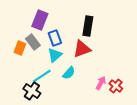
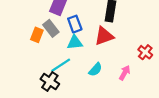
cyan triangle: (55, 55) -> (75, 42), turned 35
cyan semicircle: (69, 73) -> (95, 70), moved
red cross: (116, 86) -> (145, 52), moved

